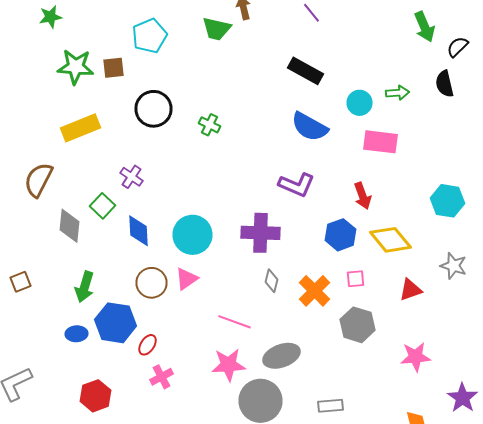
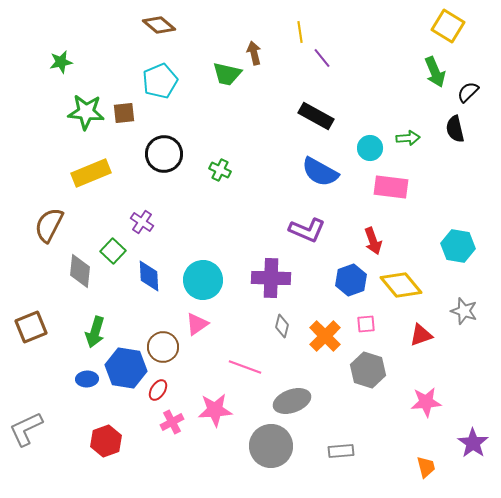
brown square: (20, 282) -> (31, 327), size x1.5
brown circle: (152, 283) -> (163, 347), moved
pink star: (228, 365) -> (215, 410), moved

